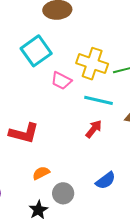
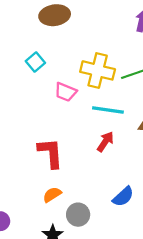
cyan square: (36, 51) -> (35, 62), size x0.6
red L-shape: (24, 133) -> (50, 153), moved, turned -104

